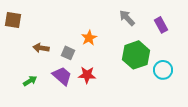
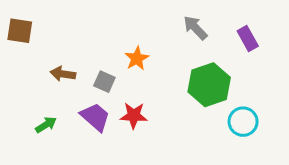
cyan circle: (163, 70) -> (243, 122), moved

